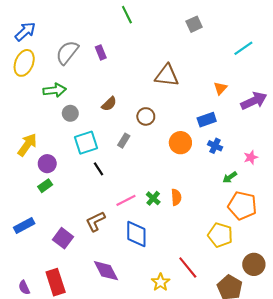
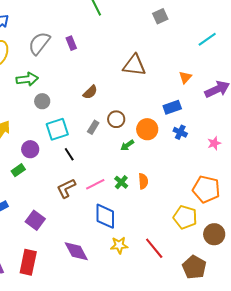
brown semicircle: (109, 104) -> (90, 92), moved
brown circle: (146, 116) -> (116, 119), moved
purple circle: (47, 164) -> (30, 149), moved
green arrow: (230, 177) -> (127, 145), moved
brown L-shape: (95, 221) -> (66, 188), moved
brown circle: (254, 264) -> (214, 234), moved
red rectangle: (56, 282) -> (28, 262), turned 30
yellow star: (161, 282) -> (119, 245), moved, turned 30

